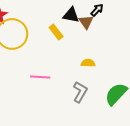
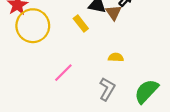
pink line: (40, 77) -> (63, 73), turned -48

